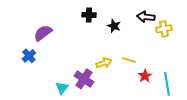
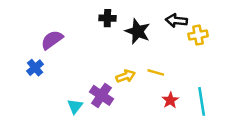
black star: (114, 26) -> (138, 31), size x1.5
red star: (145, 76) -> (170, 100), moved

